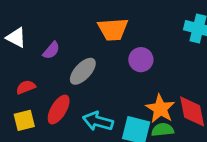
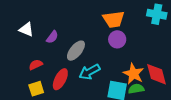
orange trapezoid: (113, 29) -> (114, 19), moved
cyan arrow: (98, 121) -> (90, 72), moved, turned -40

